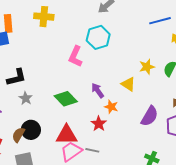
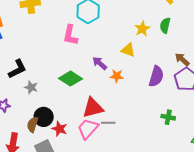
red star: (99, 124) -> (59, 129), moved
red triangle: (67, 135) -> (93, 108), moved

